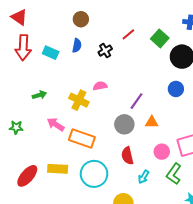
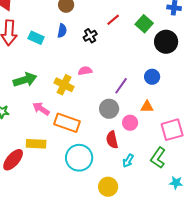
blue circle: (176, 89) -> (152, 77), moved
green arrow: (39, 95) -> (25, 80), size x1.6
orange triangle: (152, 122) -> (147, 107), moved
pink circle: (162, 152) -> (130, 123), moved
yellow rectangle: (58, 169) -> (36, 144), moved

